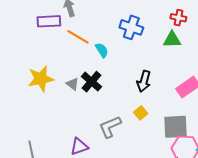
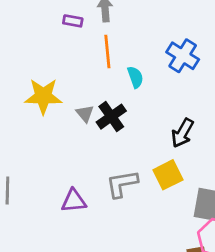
purple rectangle: (49, 21) -> (73, 21), size x0.6
orange line: (78, 37) -> (107, 52), turned 40
yellow square: (141, 113) -> (168, 175), size x1.5

